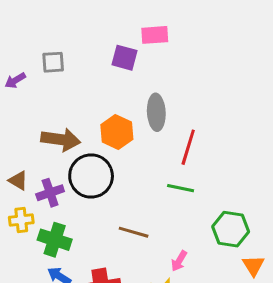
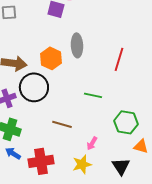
red line: (188, 147) -> (119, 59), moved
orange triangle: (253, 266) -> (141, 146), turned -42

